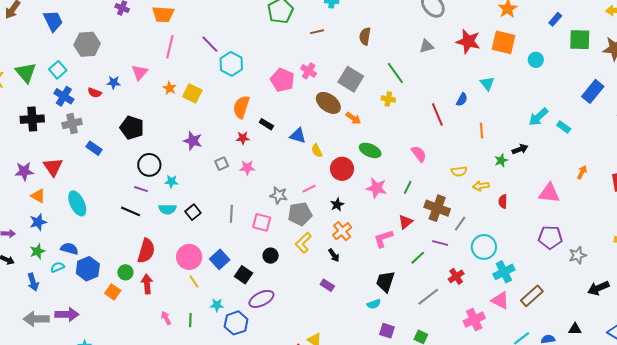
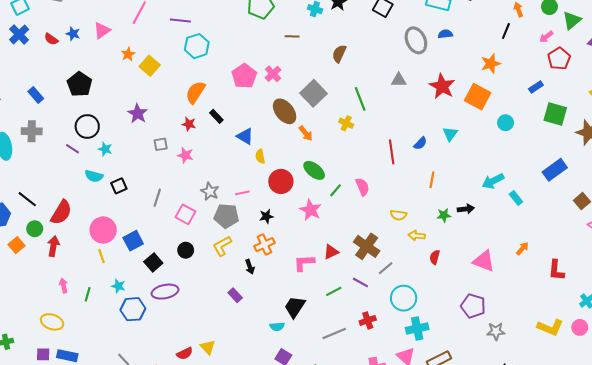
purple line: (210, 44) -> (180, 21), turned -54
gray cross: (72, 124) -> (32, 131), moved
green line: (408, 187) -> (336, 190), moved
black line: (131, 211) -> (27, 199), moved

